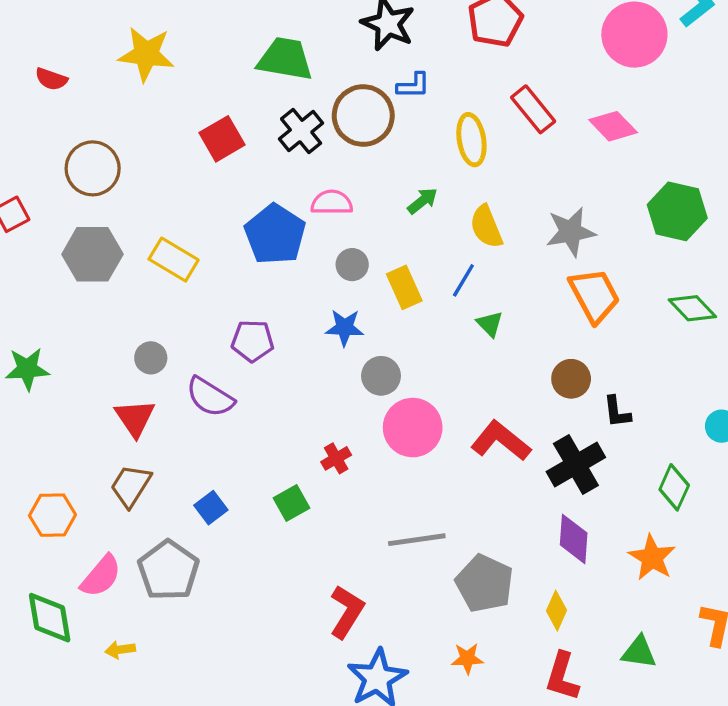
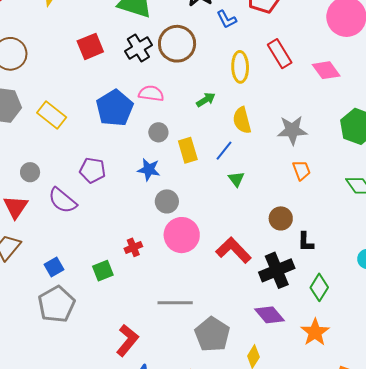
blue L-shape: (413, 86) -> (227, 19), moved, turned 55
orange trapezoid: (594, 295) -> (301, 170), size x0.6
green diamond: (674, 487) -> (319, 287), moved
purple diamond: (574, 539) -> (269, 315), turned -52
gray pentagon: (168, 570) -> (56, 304), moved

